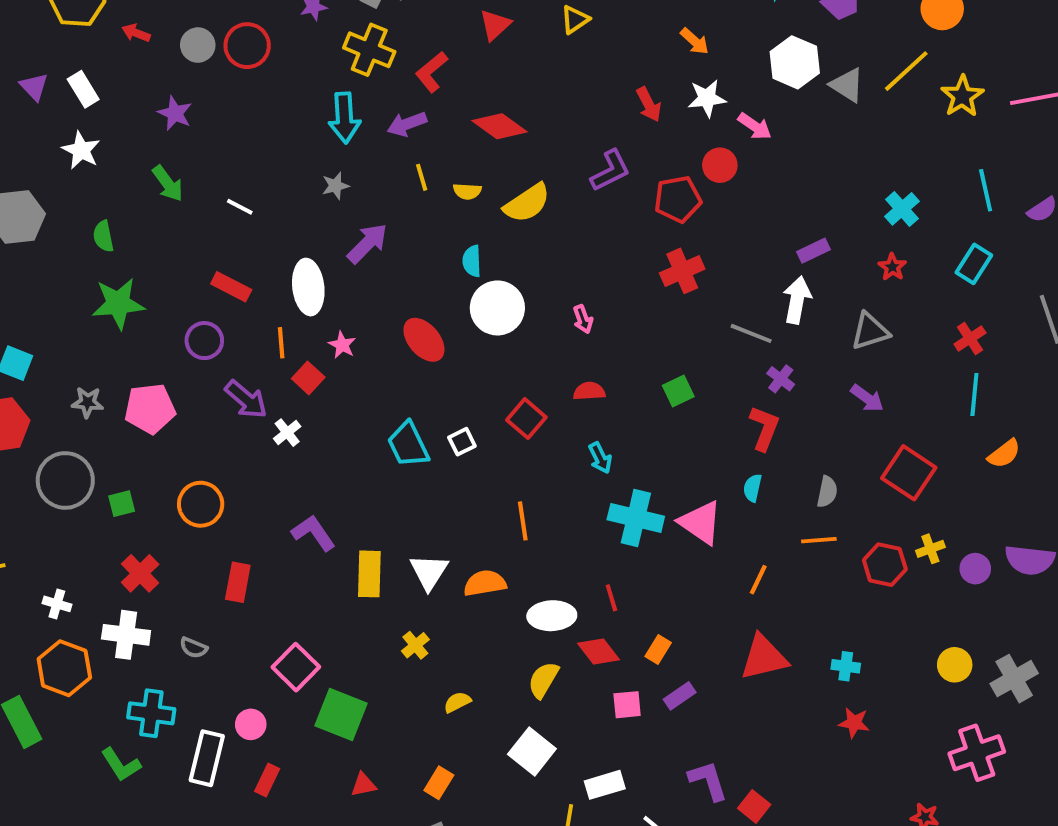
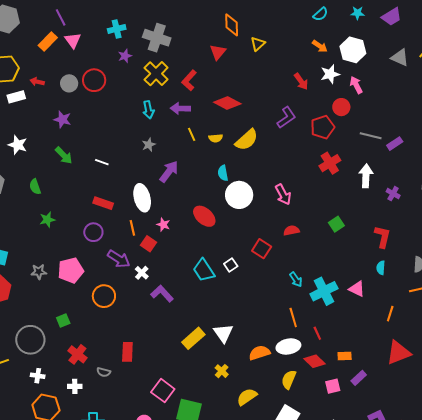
yellow cross: (369, 50) -> (156, 74), turned 30
white hexagon: (795, 62) -> (353, 50), moved
white rectangle: (83, 89) -> (16, 97), moved, turned -66
cyan arrow: (344, 118) -> (148, 110), size x0.7
purple arrow: (407, 124) -> (180, 108), turned 30
pink arrow: (755, 126) -> (356, 85), turned -144
white arrow: (797, 300) -> (366, 176), moved
green star: (118, 304) -> (47, 220), size x0.6
pink arrow: (583, 319) -> (283, 195), size x1.5
gray line: (751, 333) -> (371, 136), moved
purple cross: (781, 379) -> (393, 194), moved
cyan arrow: (600, 458) -> (296, 279), moved
gray circle: (65, 480) -> (30, 340), moved
orange circle: (201, 504) -> (104, 296), moved
cyan cross: (636, 518) -> (324, 291), turned -32
orange line: (523, 521) -> (293, 317), moved
pink triangle: (700, 523) -> (357, 289), size x0.7
purple L-shape: (313, 533) -> (162, 294), moved
yellow rectangle: (369, 574) -> (193, 338), turned 55
orange semicircle: (485, 583) -> (259, 353), moved
white cross: (126, 635) -> (75, 386), size x0.6
gray semicircle: (194, 648) -> (104, 372), moved
orange rectangle: (658, 649) -> (345, 356), turned 64
yellow semicircle: (457, 702) -> (247, 397), size x1.5

